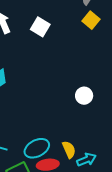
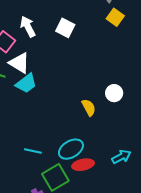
yellow semicircle: (69, 150) -> (89, 107), moved

